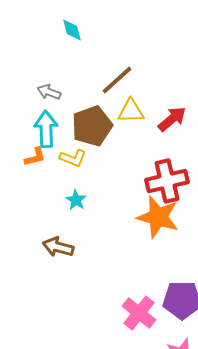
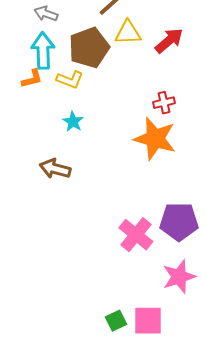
red cross: (167, 181) -> (164, 103), size x0.5

